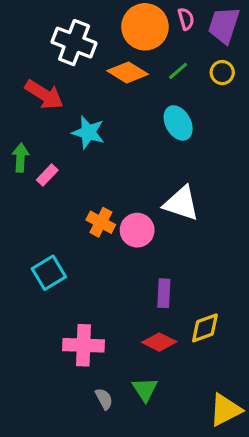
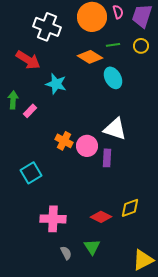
green line: (178, 71) -> (113, 45), turned 32
orange diamond: (128, 73) -> (90, 57), moved
purple rectangle: (164, 293) -> (107, 158), moved

